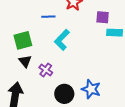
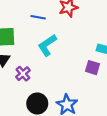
purple square: (103, 17) -> (93, 68), moved

